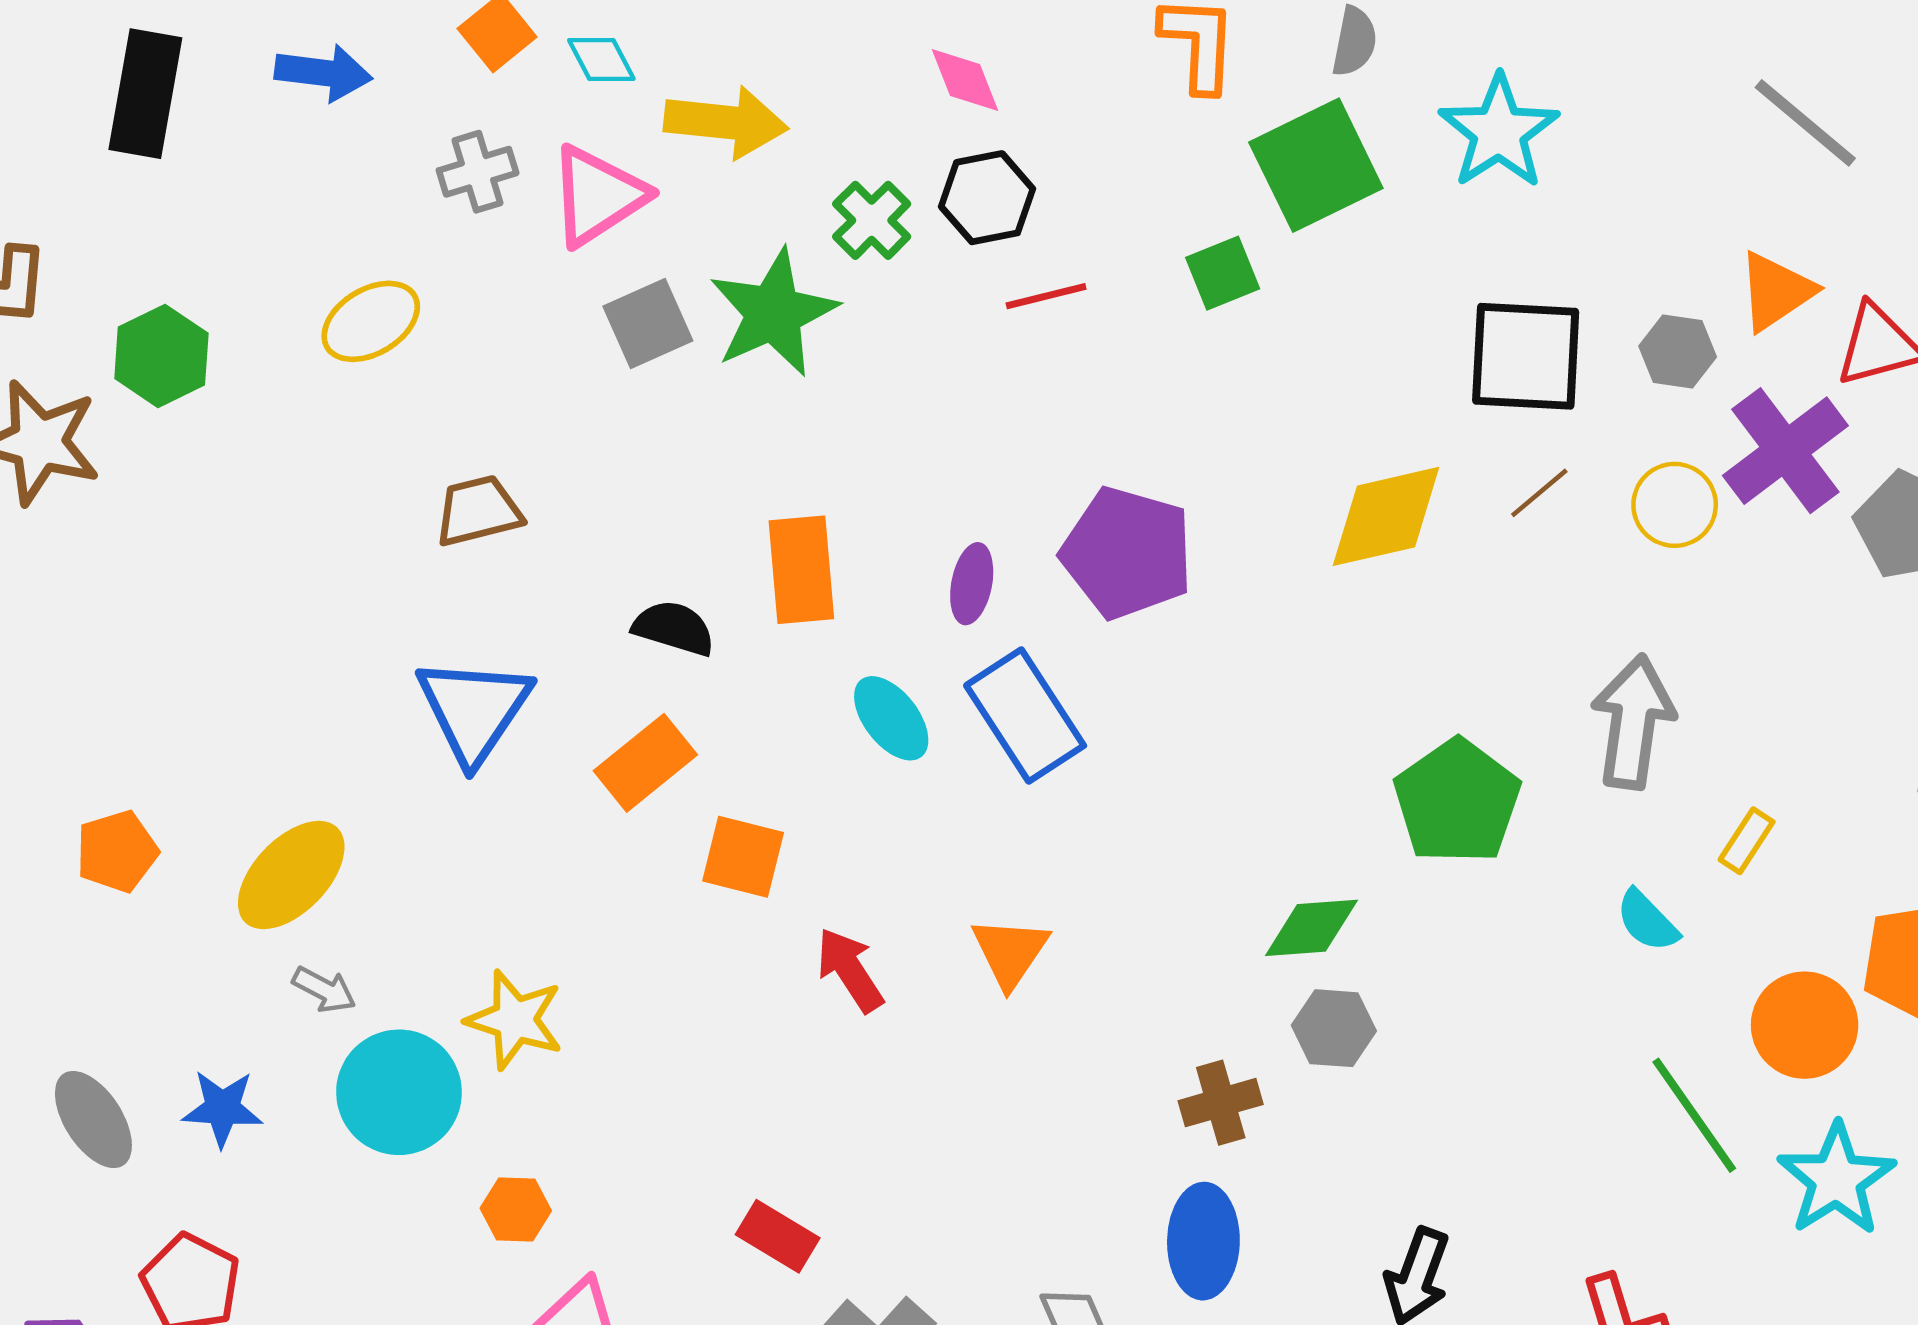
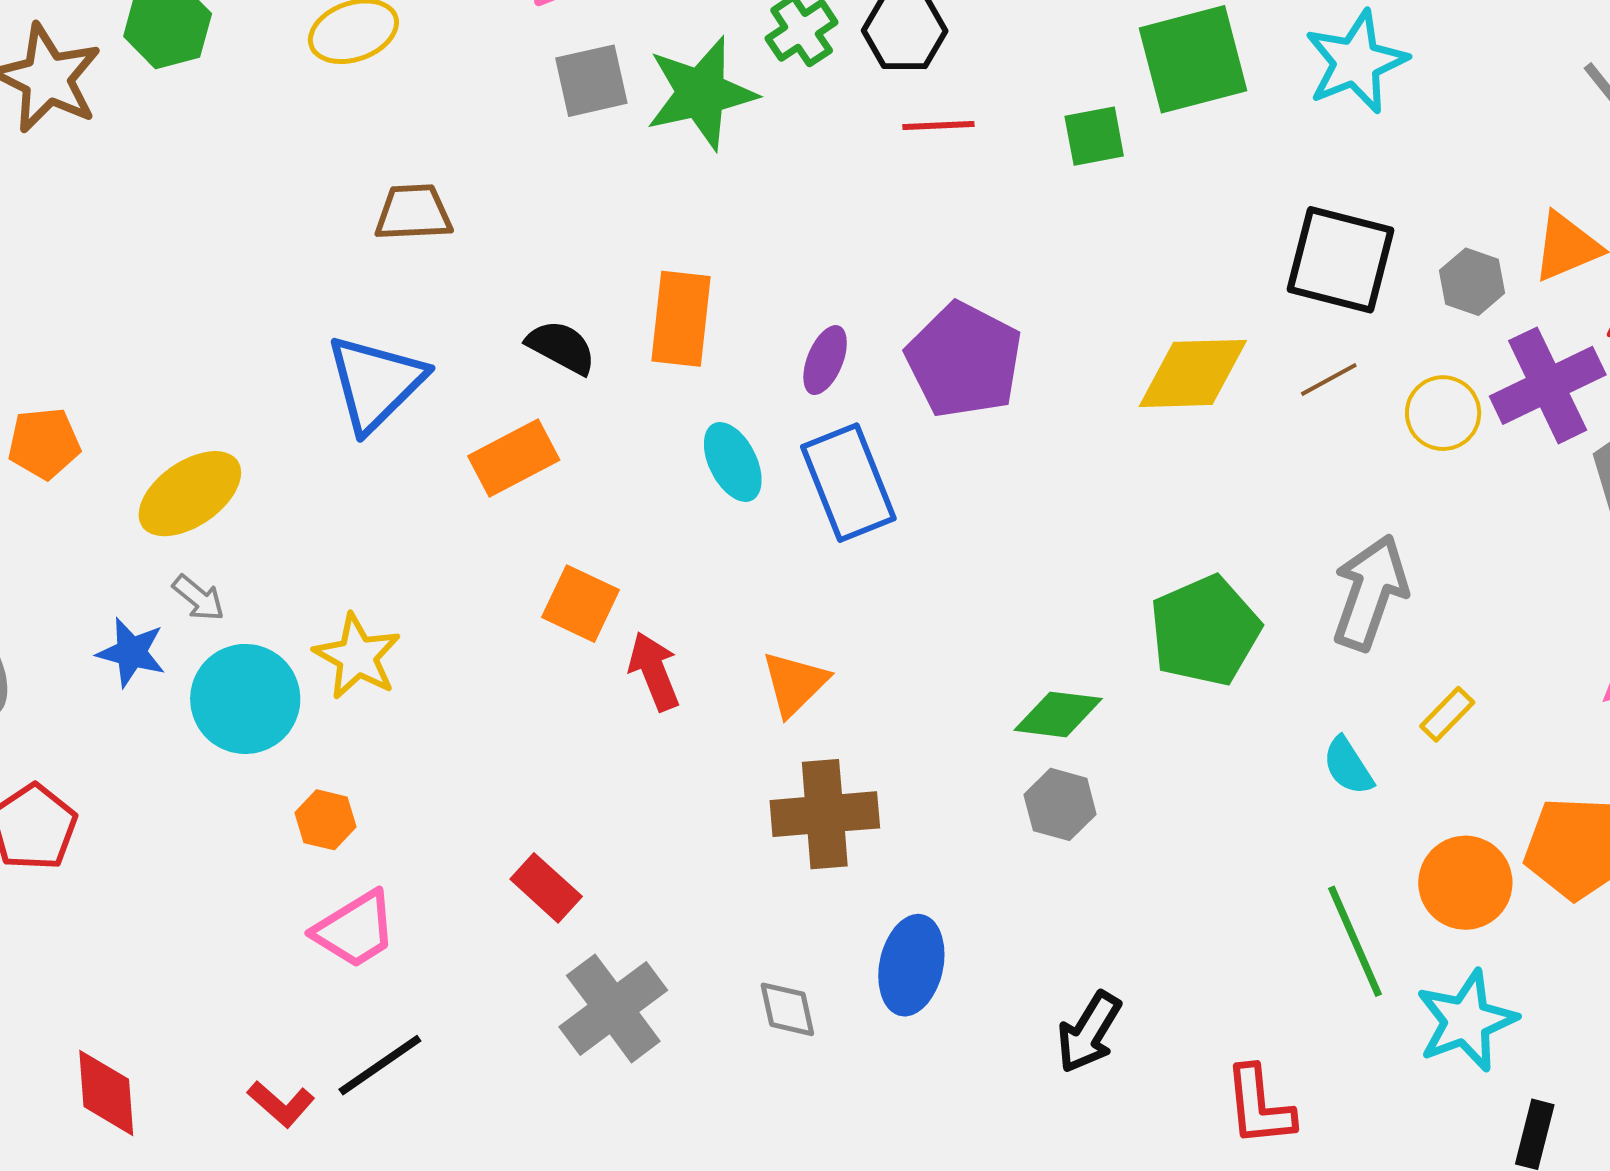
orange square: (743, 857) -> (580, 604), moved
brown cross: (1221, 1103) -> (825, 814), moved, size x1.5
blue star: (222, 1108) -> (131, 652), moved

